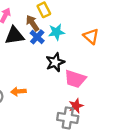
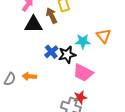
cyan star: (56, 32) -> (83, 41), moved
blue cross: (37, 37) -> (51, 52), moved

